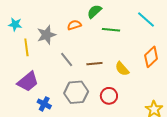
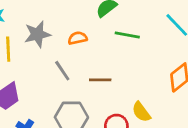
orange semicircle: (74, 25) -> (78, 38), moved
yellow semicircle: (122, 69) -> (141, 112), moved

